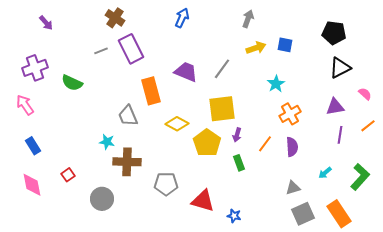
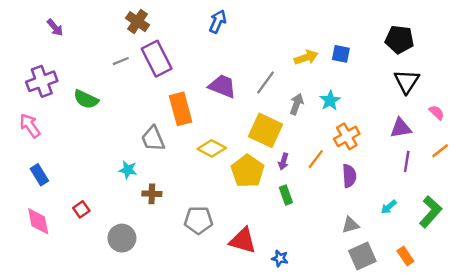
gray arrow: (248, 19) -> (297, 104), moved
black triangle: (340, 68) -> (407, 81), turned -30
yellow square: (222, 109) -> (265, 130), turned 32
orange line: (265, 144) -> (316, 159), moved
brown cross: (127, 162) -> (152, 194), size x0.6
orange rectangle: (339, 214) -> (405, 256), size x0.6

